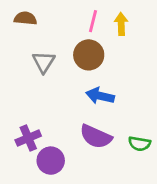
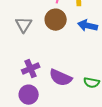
blue arrow: (100, 96) -> (88, 26), moved
purple cross: (28, 138) -> (31, 69), moved

